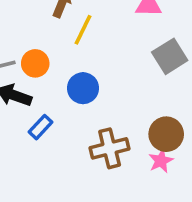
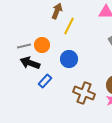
brown cross: (110, 148) -> (84, 93), turned 35

